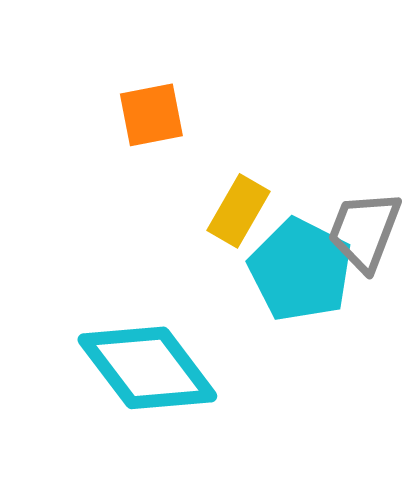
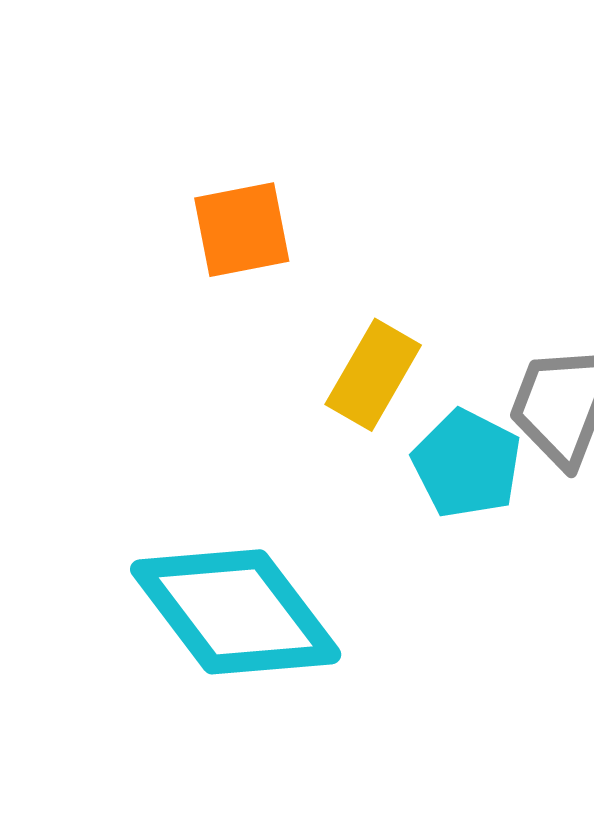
cyan pentagon: (300, 270) -> (467, 464), size x0.7

